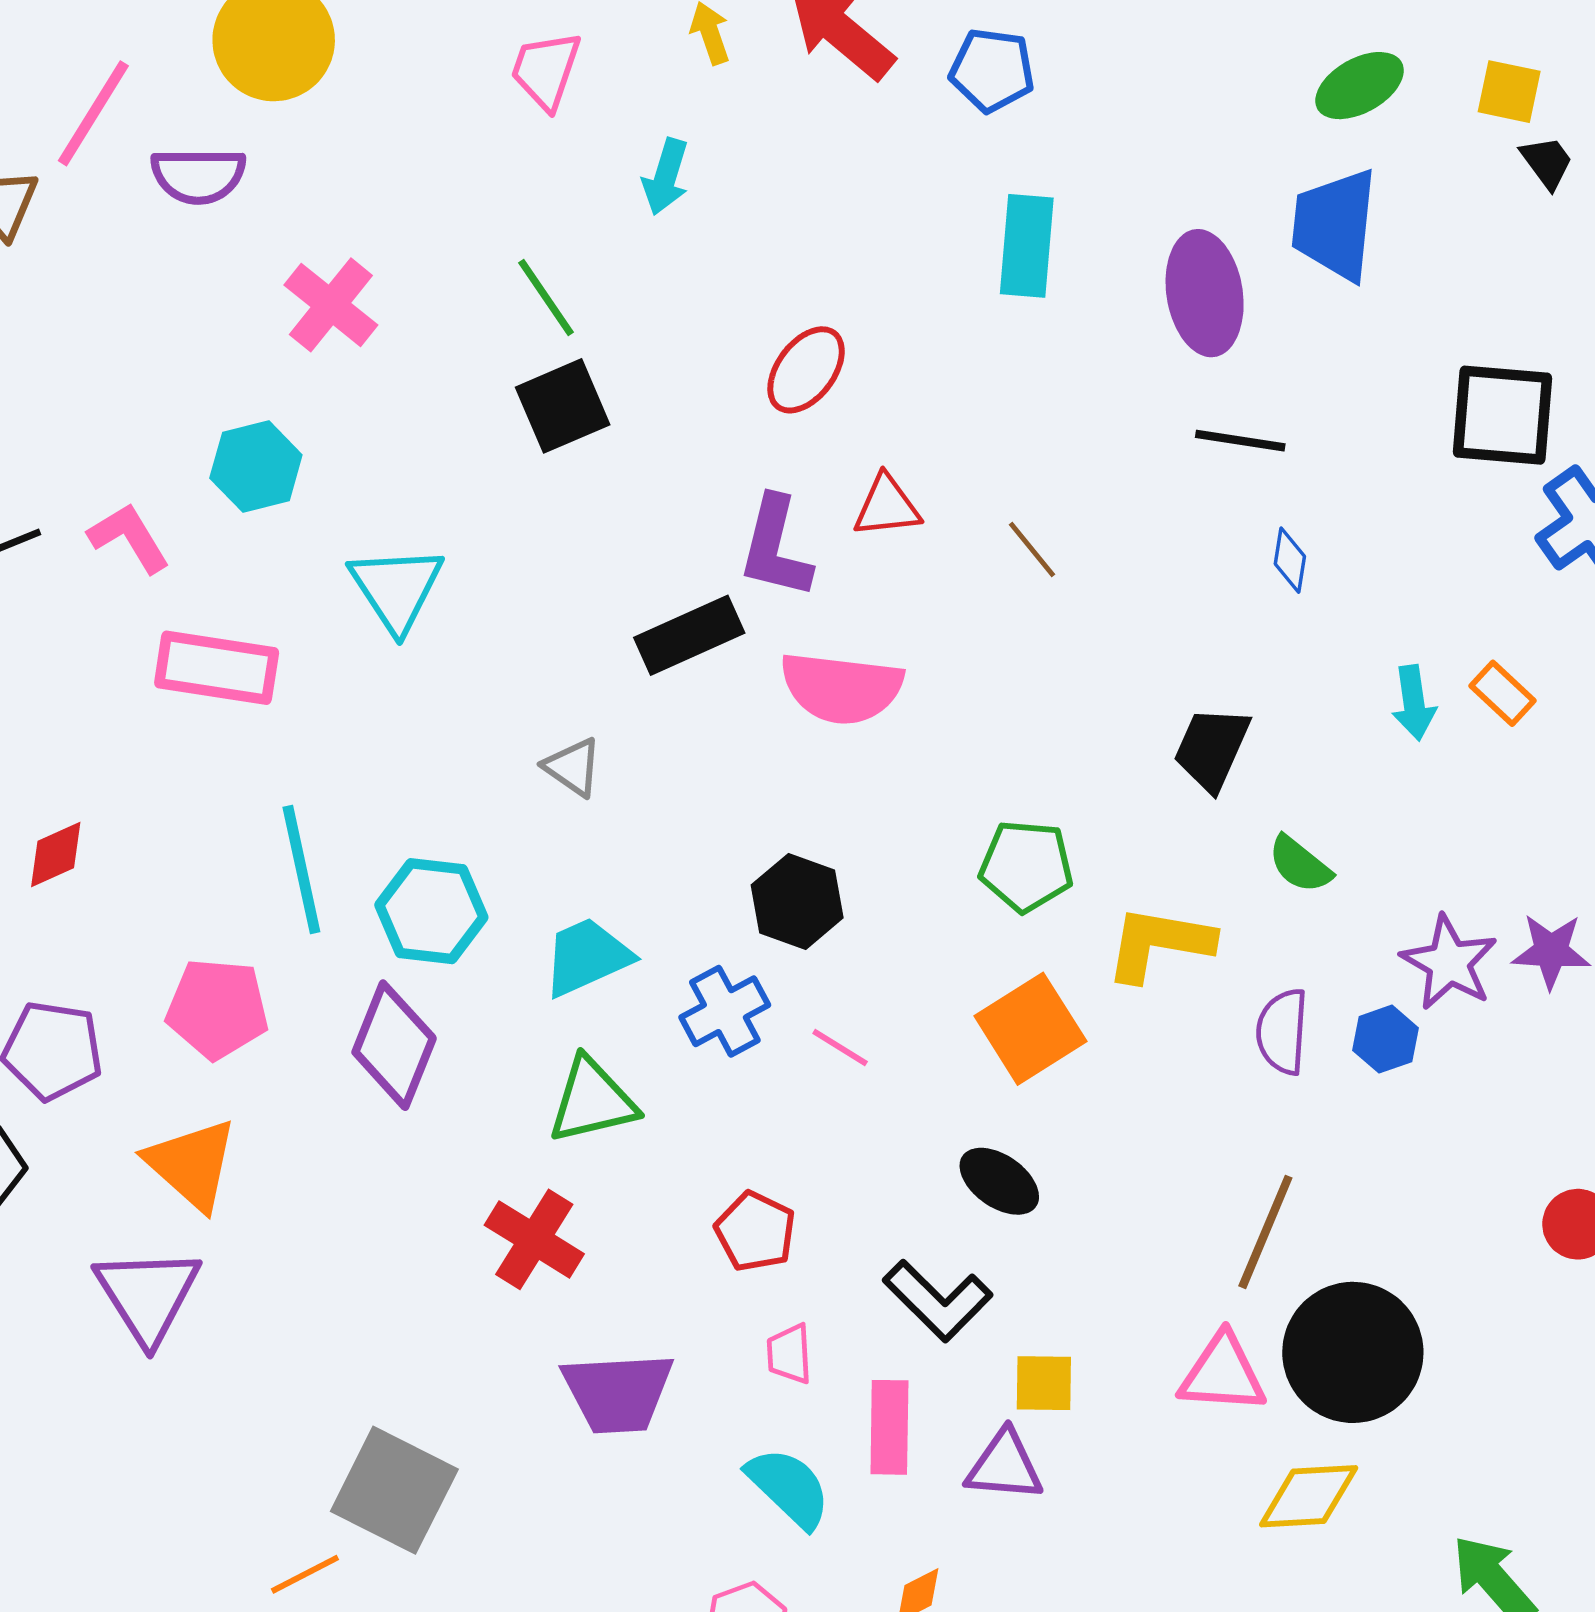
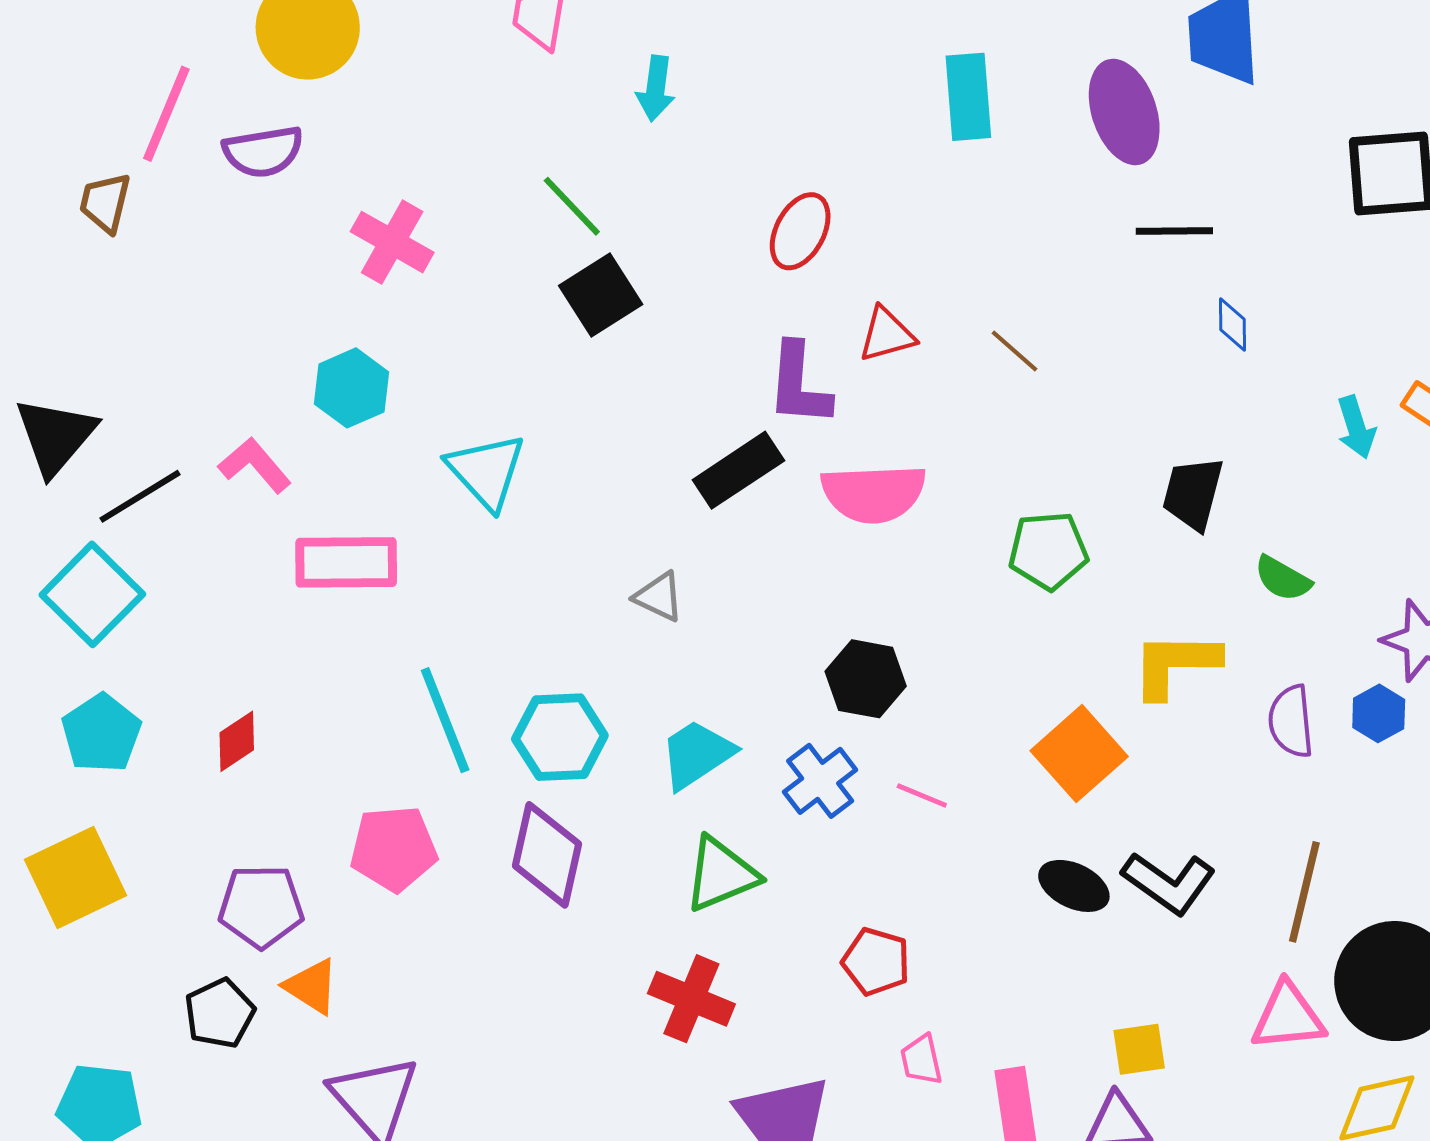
green pentagon: (1026, 866) -> (1048, 551), moved
orange triangle: (192, 1164) -> (312, 986), moved, size x0.7
black L-shape: (938, 1301) -> (1169, 883), moved

